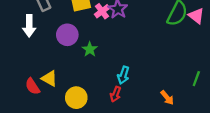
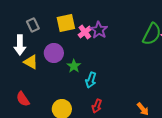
cyan arrow: (123, 75) -> (91, 80), moved
yellow triangle: (49, 79) -> (31, 62), moved

